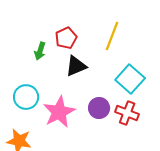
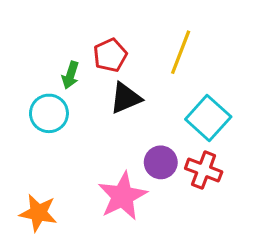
cyan circle: (26, 97) -> (49, 113), moved
pink star: (59, 112) -> (122, 196), moved

